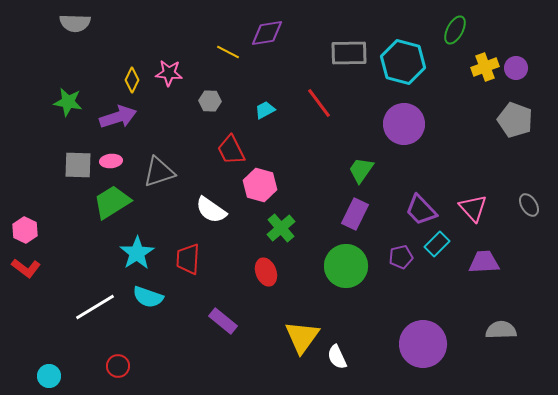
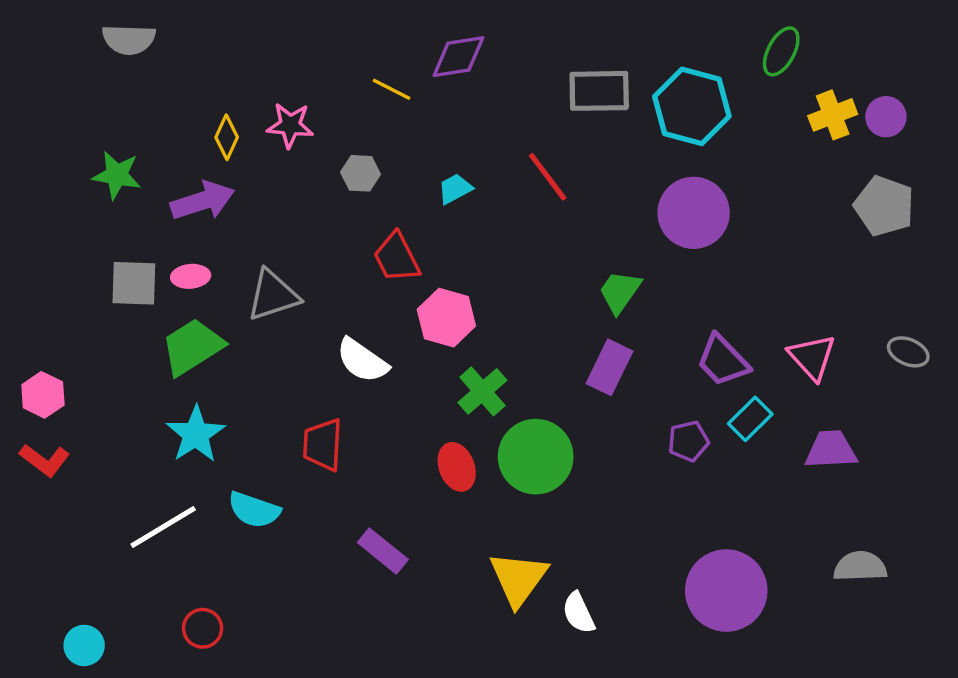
gray ellipse: (529, 205) -> (908, 352), turned -35
cyan star: (137, 253) -> (196, 434), moved
green circle: (346, 266) -> (536, 457), moved

